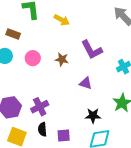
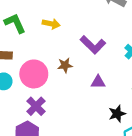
pink circle: (33, 58) -> (34, 74), size x1.6
purple cross: (40, 107) -> (36, 106), moved

